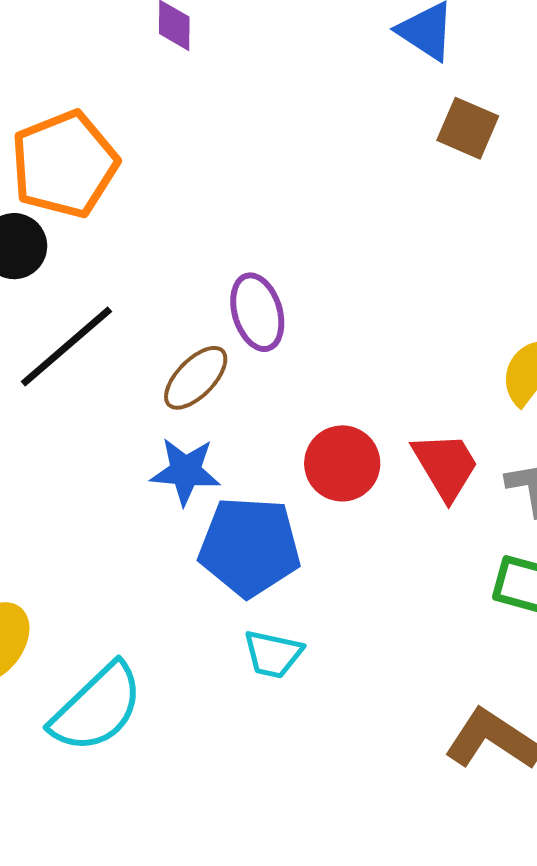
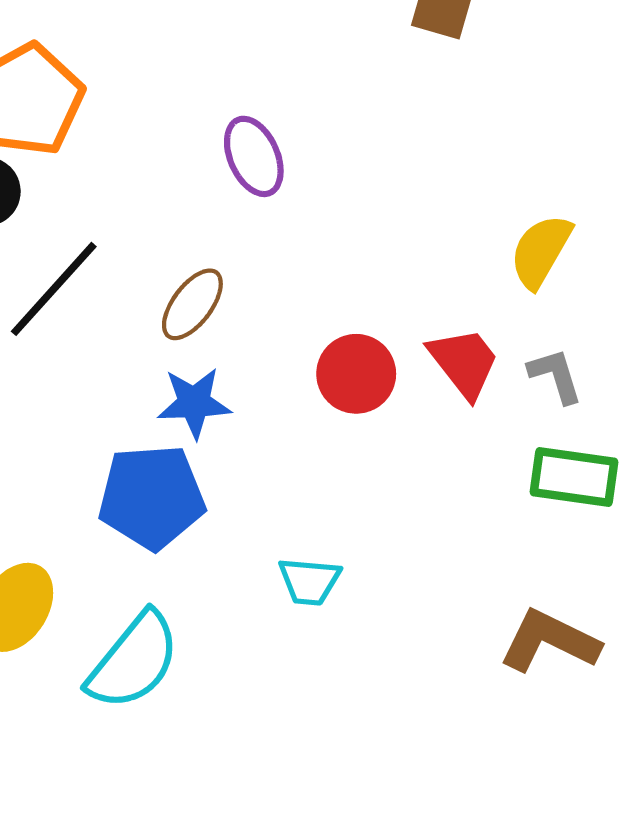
purple ellipse: (257, 312) -> (254, 156), moved
blue pentagon: (250, 547) -> (152, 497), moved

